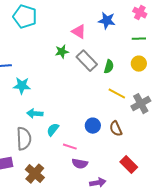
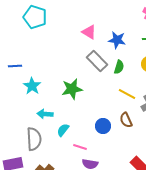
blue star: (107, 21) -> (117, 40), moved
green star: (62, 52) -> (72, 89), moved, size x1.5
cyan star: (22, 86) -> (32, 86), turned 30
brown semicircle: (116, 129) -> (126, 120), moved

